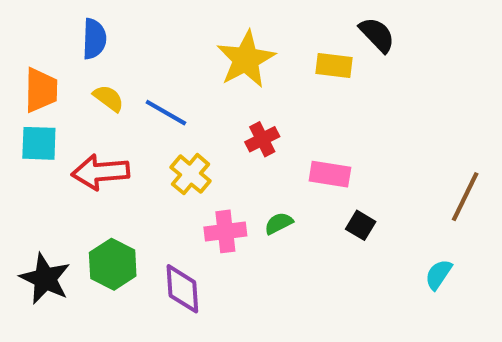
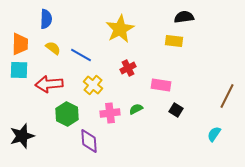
black semicircle: (377, 35) -> (184, 17), turned -54
yellow rectangle: (334, 65) -> (174, 41), moved
green hexagon: (113, 264) -> (67, 114), moved
black star: (45, 279) -> (22, 136), turned 30

